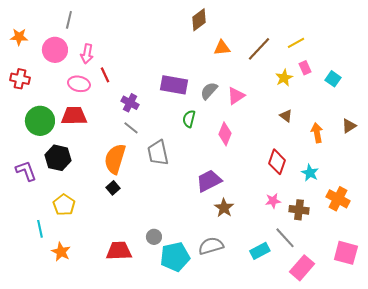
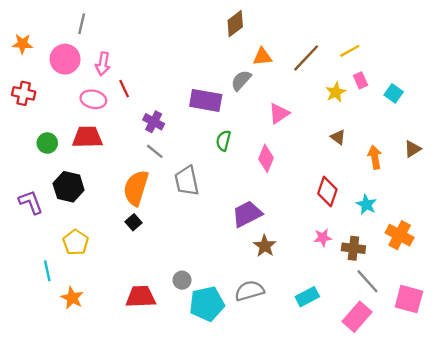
gray semicircle: (209, 91) -> (241, 80), moved
green circle: (40, 121) -> (47, 143), size x0.6
gray line: (285, 238) -> (368, 281), moved

